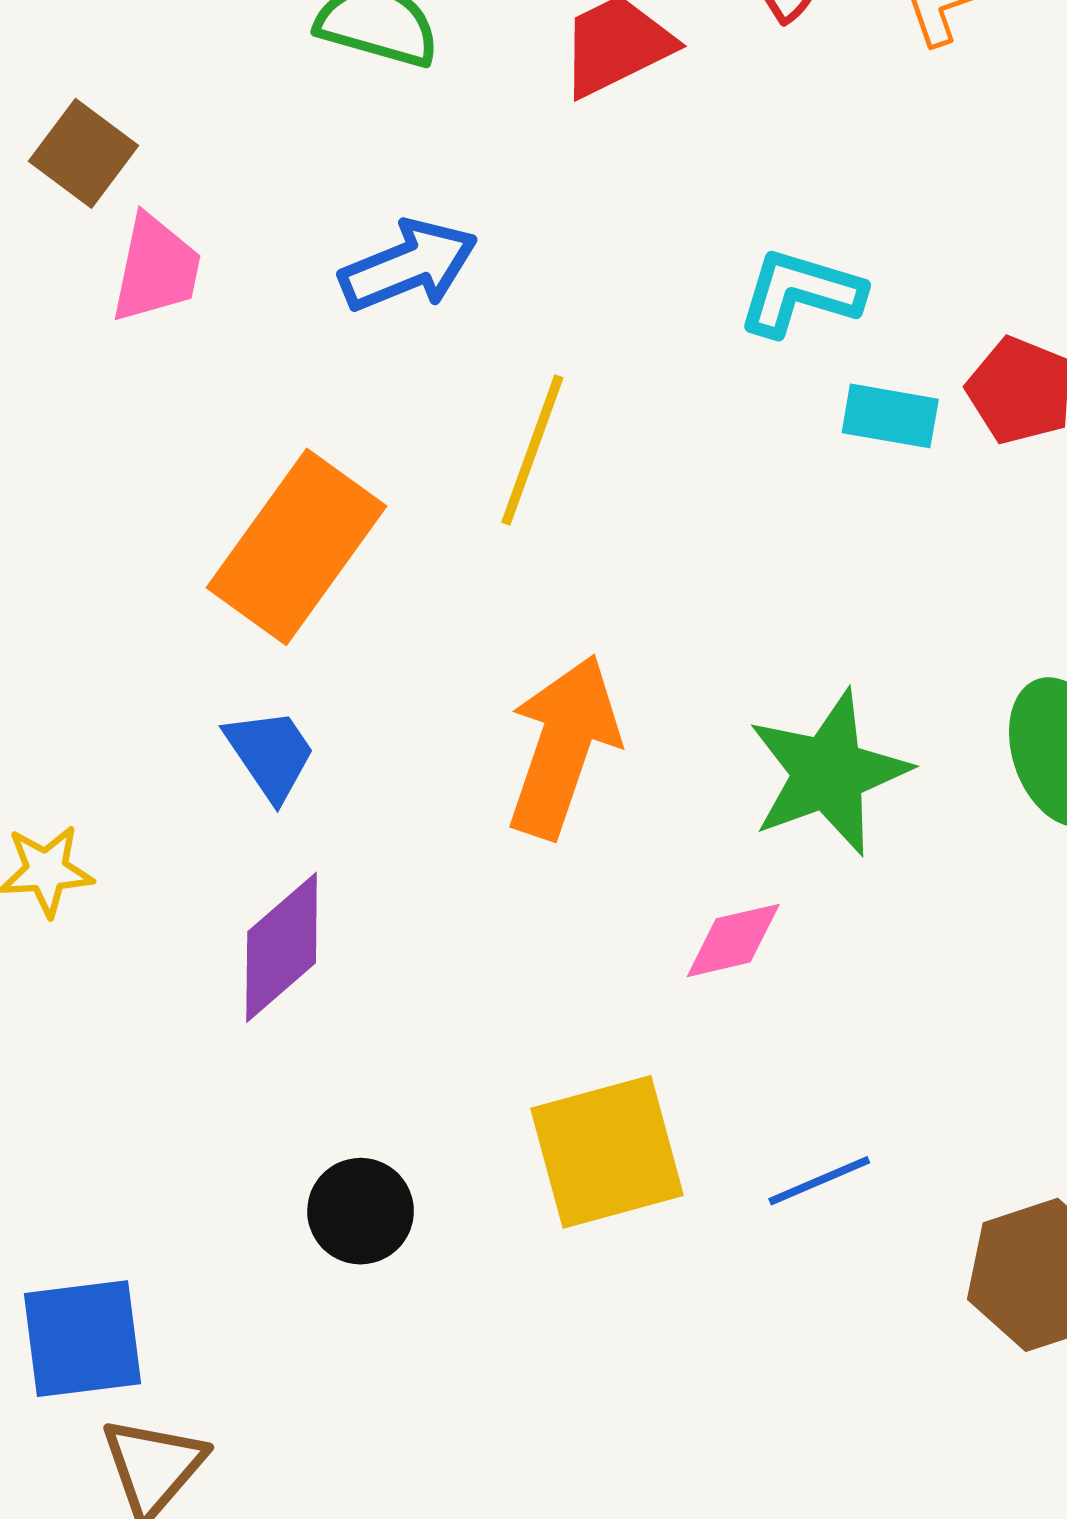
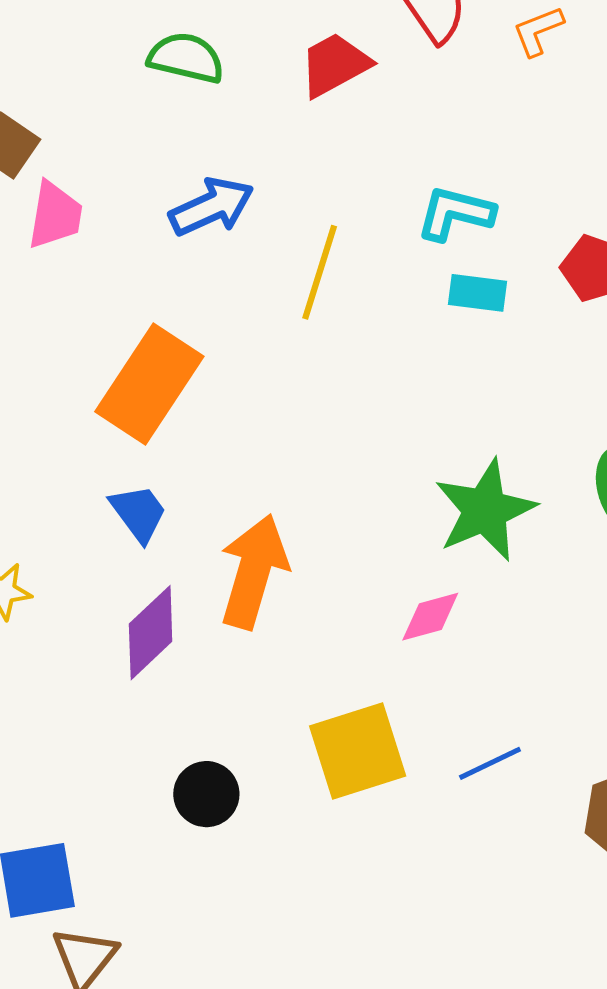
cyan rectangle: (890, 416) -> (477, 293), moved
yellow line: (532, 450) -> (320, 272), moved
orange arrow: (563, 747) -> (254, 572), moved

